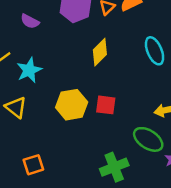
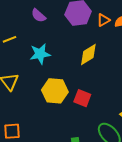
cyan star: (29, 70) -> (40, 54), moved

